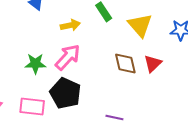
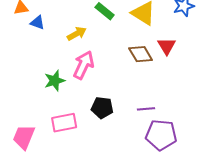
black pentagon: (65, 93) -> (102, 108), moved, size x0.7

